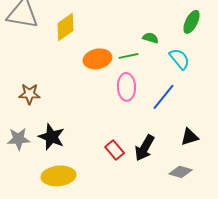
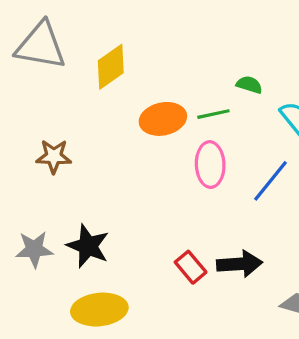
brown star: (30, 94) -> (54, 156), moved
black arrow: (145, 148) -> (239, 264), turned -124

